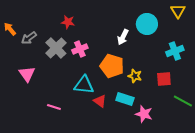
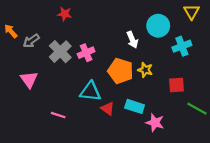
red star: (68, 22) -> (65, 14), moved
white arrow: (123, 37) -> (132, 40), turned -49
cyan cross: (175, 51) -> (182, 46), moved
yellow star: (135, 76) -> (145, 70), moved

